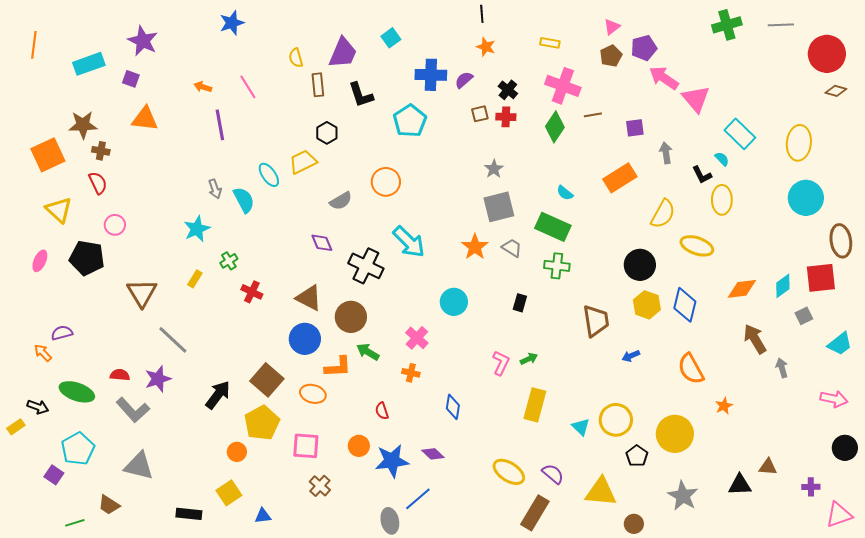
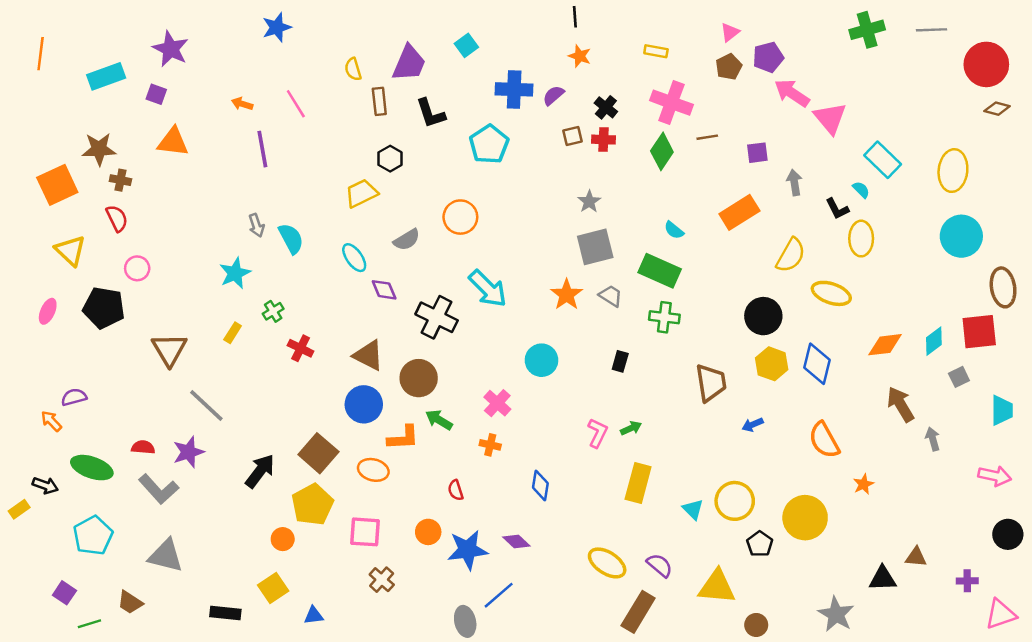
cyan ellipse: (269, 175) -> (354, 258), moved
cyan trapezoid: (840, 344) -> (1002, 410), turned -52
purple square: (54, 475) -> (64, 593), moved
gray star: (683, 496) -> (836, 614), moved

